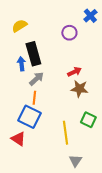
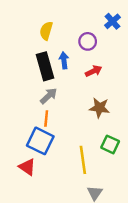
yellow semicircle: (19, 26) -> (46, 31), moved, turned -42
blue arrow: (21, 64) -> (64, 60), moved
red arrow: (74, 72) -> (94, 71), moved

